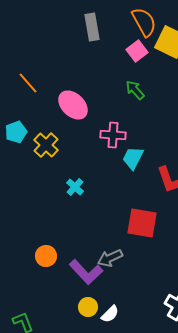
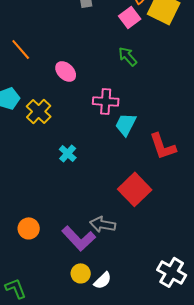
pink ellipse: (73, 105) -> (66, 71), size x0.7
red square: (142, 223) -> (135, 189), turned 36
orange circle: (46, 256) -> (29, 228), moved
gray arrow: (110, 258) -> (103, 224), turned 35

